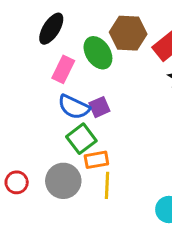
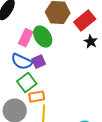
green ellipse: (98, 53) -> (43, 37), moved
pink rectangle: (63, 69) -> (26, 38), moved

